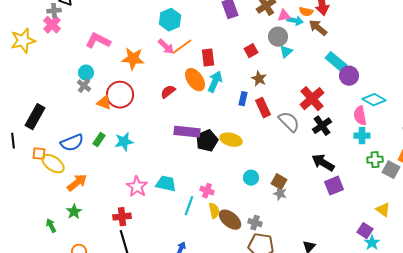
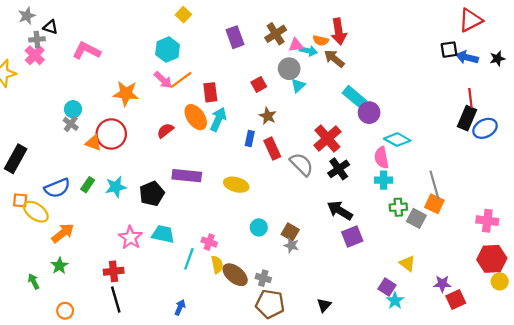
pink L-shape: (98, 41) -> (86, 51), moved
black pentagon: (207, 141) -> (152, 194), moved

